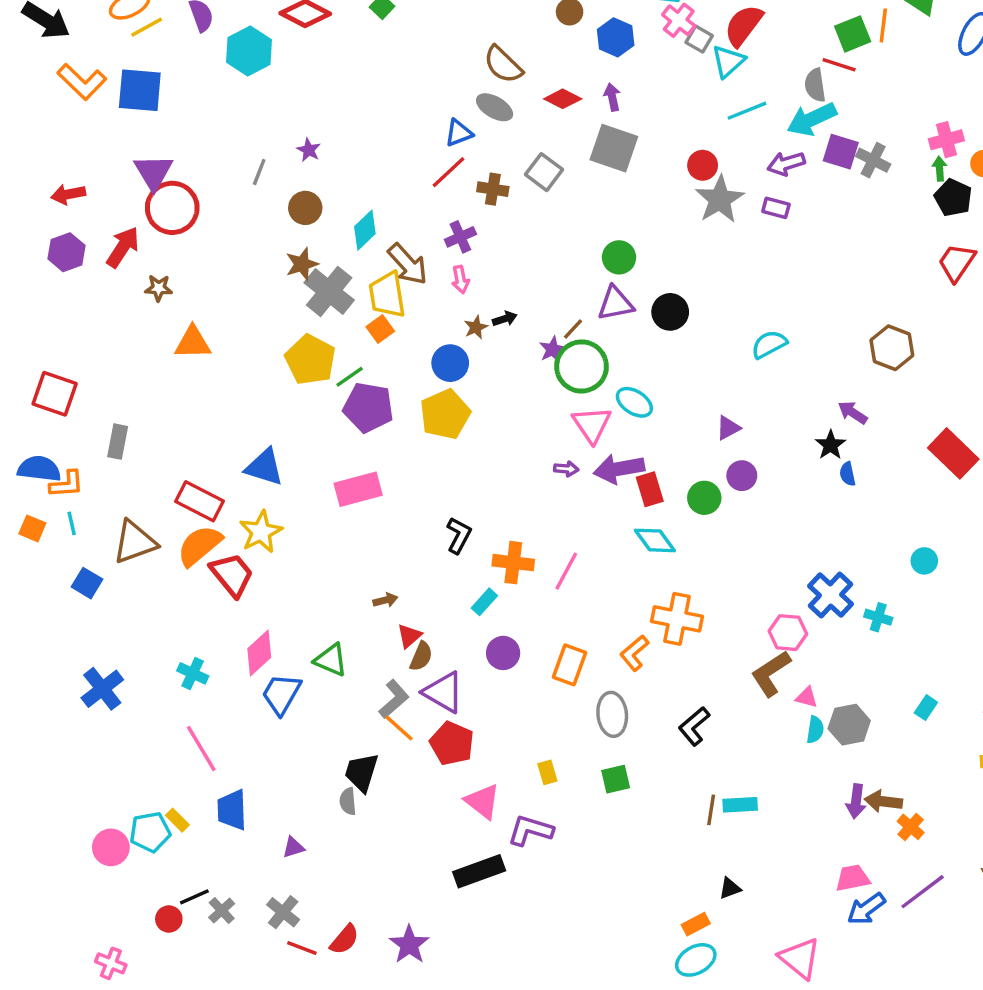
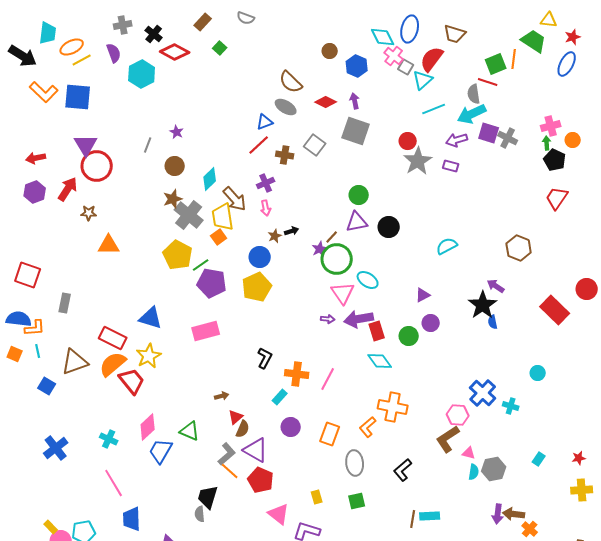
black star: (830, 445) -> (483, 305), size x1.6
yellow rectangle: (177, 820) -> (51, 527), moved

